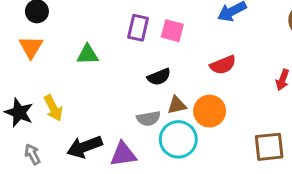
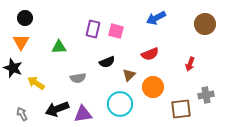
brown triangle: (177, 105) -> (129, 75), moved, turned -32
yellow arrow: (53, 108) -> (36, 83), turned 150
orange circle: (210, 111) -> (153, 87), moved
black star: (19, 113) -> (13, 68), moved
gray semicircle: (149, 119) -> (78, 78), moved

